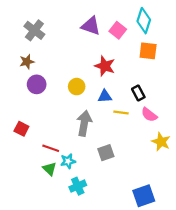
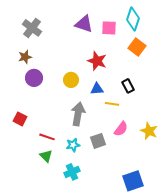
pink square: (118, 30) -> (109, 28), turned -35
orange square: (148, 51) -> (137, 47), turned 30
pink semicircle: (149, 115) -> (121, 129), moved, turned -91
cyan star: (68, 161) -> (73, 145), moved

